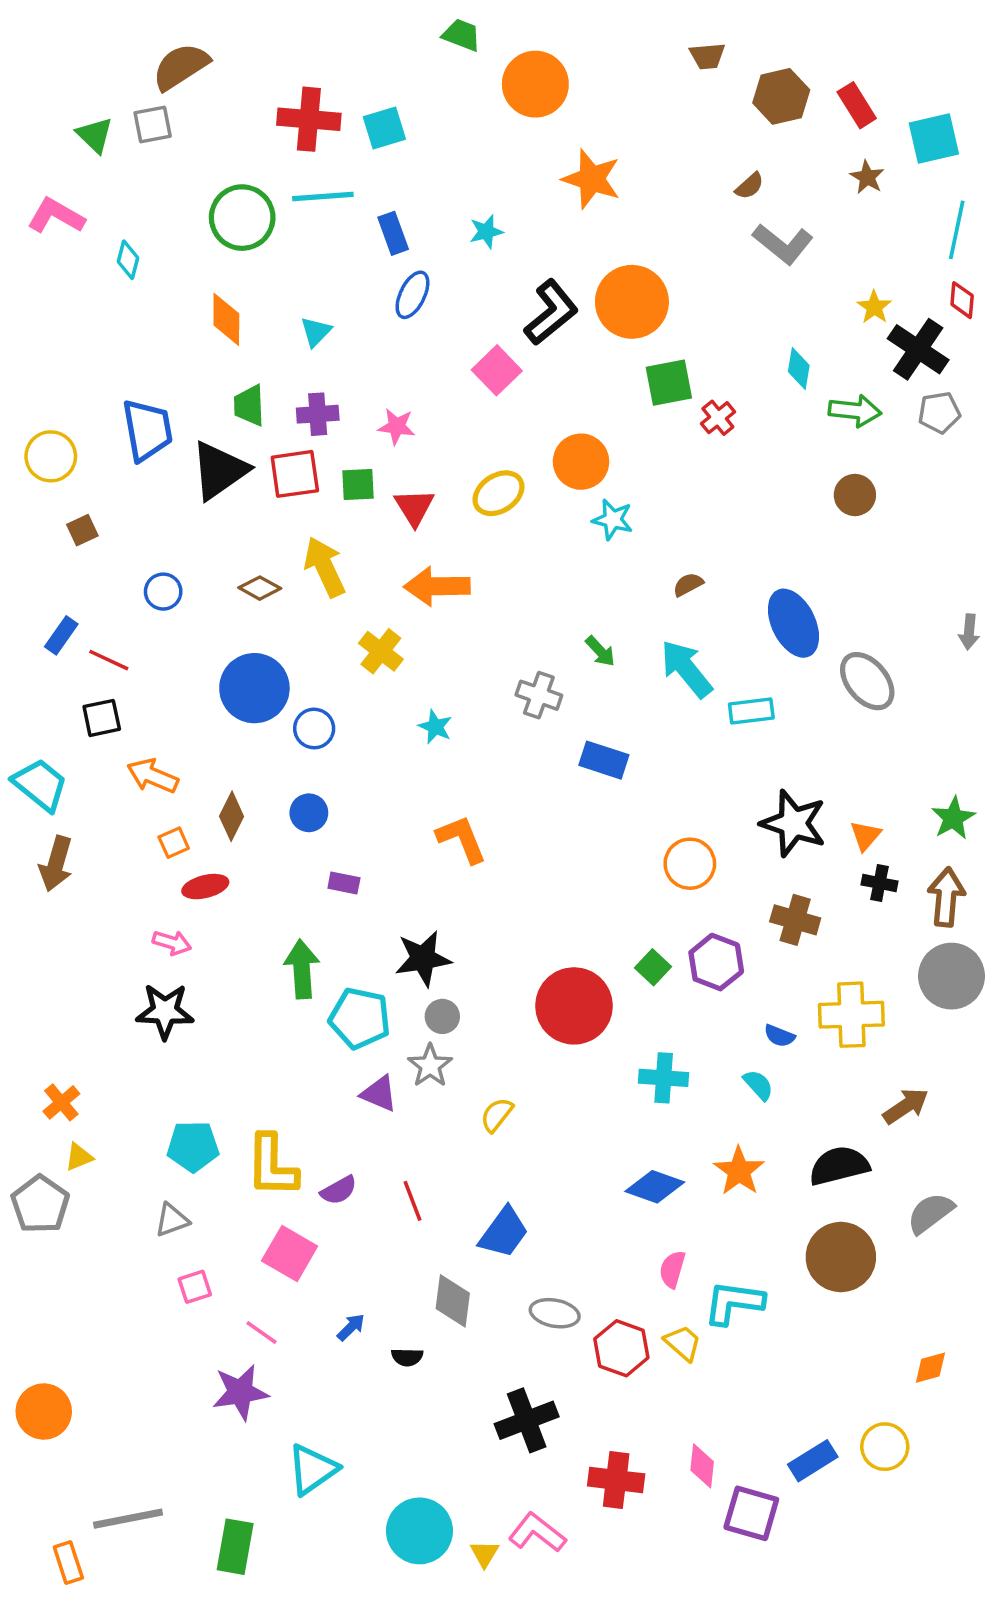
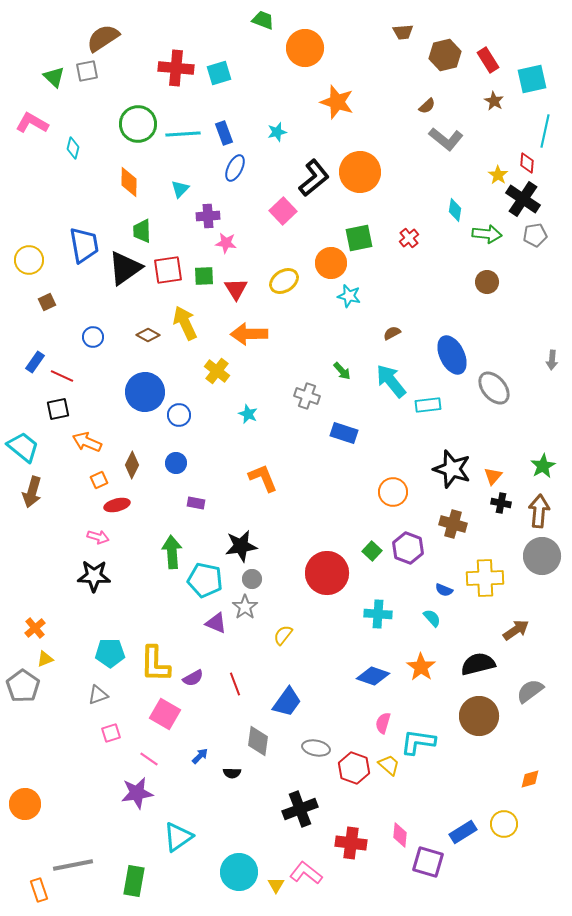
cyan line: (323, 196) -> (183, 134), moved
red diamond: (962, 300) -> (527, 163), moved
green square: (669, 383) -> (359, 238), moved
purple cross: (318, 414) -> (208, 216), moved

